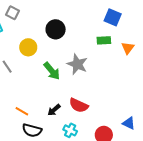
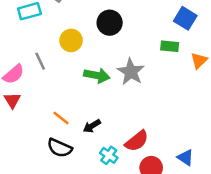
green arrow: (52, 71) -> (97, 75), turned -48
red semicircle: (79, 105) -> (137, 141), moved, turned -72
orange line: (22, 111) -> (61, 118), moved

